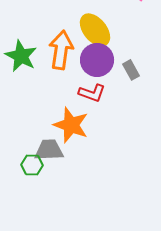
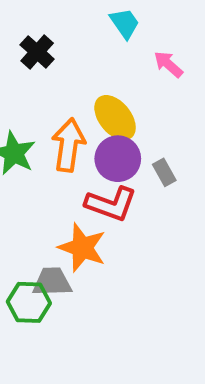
red L-shape: (92, 93) -> (111, 204), size x1.4
green hexagon: (32, 165) -> (29, 302), size x1.4

